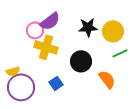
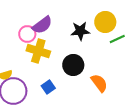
yellow circle: (113, 31) -> (105, 22), moved
green line: (120, 53) -> (117, 39), moved

